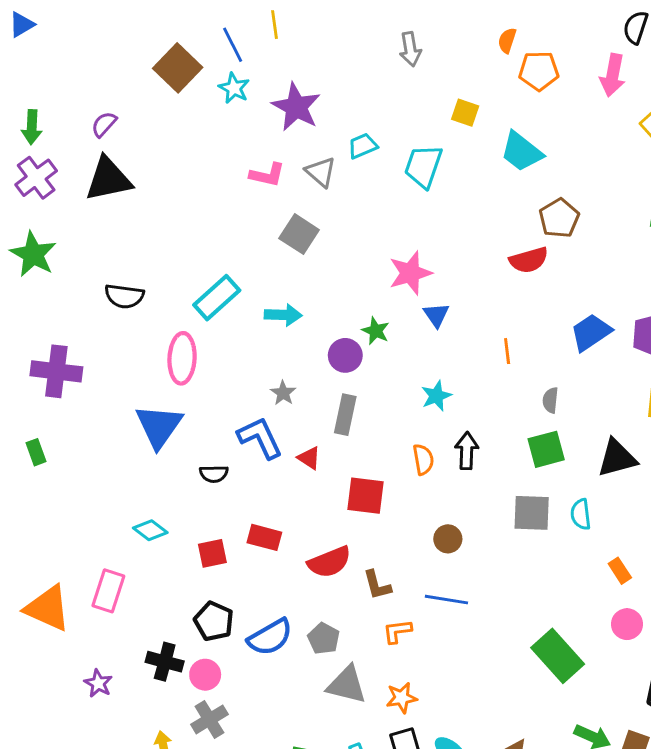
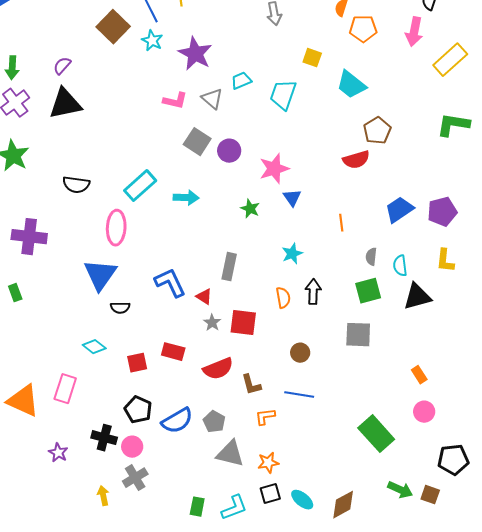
purple circle: (345, 355) -> (229, 151), moved
gray star: (283, 393) -> (212, 323), moved
black semicircle: (214, 474) -> (120, 308), moved
cyan semicircle: (581, 514) -> (400, 266), moved

